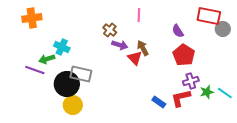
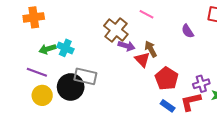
pink line: (139, 15) -> (147, 14), turned -64
brown cross: (110, 30) -> (116, 30), size x1.6
red pentagon: (184, 55) -> (167, 79), moved
green arrow: (47, 59) -> (47, 49), moved
yellow circle: (73, 105) -> (42, 95), moved

